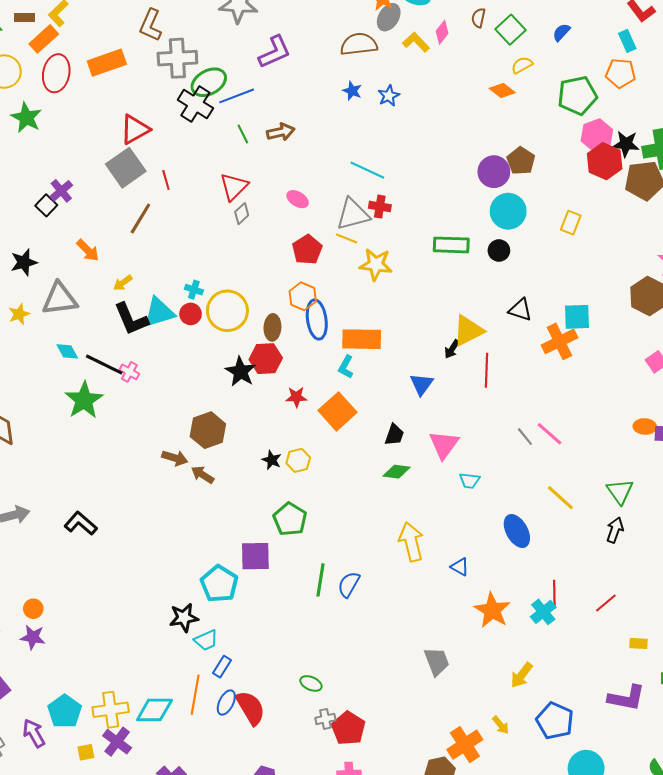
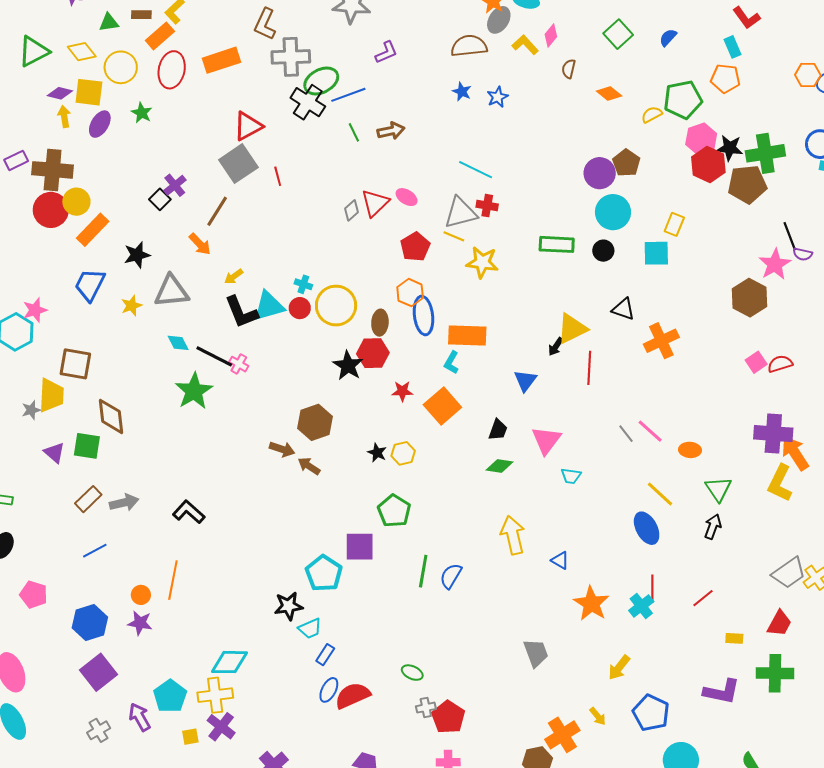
brown semicircle: (478, 18) -> (569, 69), moved
purple L-shape: (275, 52) -> (386, 52), size x0.7
yellow semicircle: (522, 65) -> (652, 115), moved
green star: (26, 118) -> (142, 113), size x0.7
red triangle: (234, 187) -> (375, 203), moved
brown line: (140, 218) -> (217, 211), moved
cyan square: (577, 317) -> (656, 253), moved
orange ellipse: (645, 426) -> (690, 450), moved
blue ellipse: (517, 531) -> (647, 528), moved
orange line: (195, 695) -> (173, 580), moved
red semicircle: (250, 708) -> (353, 696), turned -84
cyan diamond: (154, 710) -> (230, 662), moved

